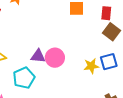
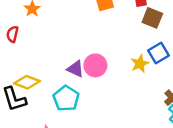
purple triangle: (38, 56) -> (75, 69), turned 35

